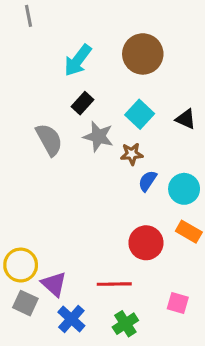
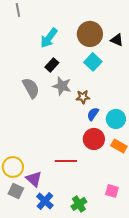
cyan square: (140, 114) -> (93, 62), moved
black triangle: (186, 119) -> (117, 40), moved
red circle: (146, 243) -> (94, 139), moved
red line: (114, 284) -> (66, 161), moved

